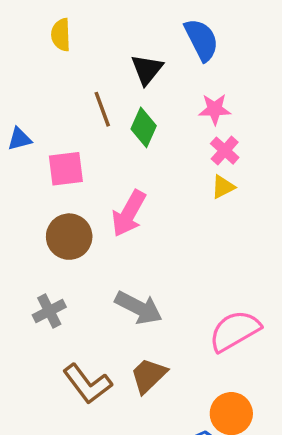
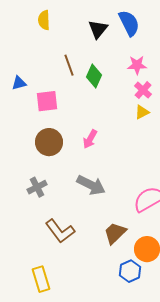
black triangle: (147, 69) -> (98, 29), moved
pink arrow: (129, 213) -> (90, 139), moved, size x0.7
brown trapezoid: (149, 376) -> (115, 233), moved

